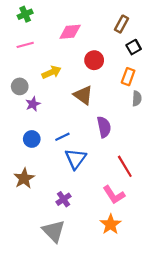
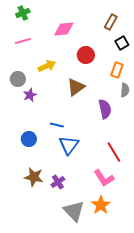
brown triangle: (83, 95) -> (76, 87), turned 48
purple semicircle: (104, 127) -> (105, 109), moved
blue line: (62, 137) -> (57, 125), turned 40
blue circle: (32, 139) -> (29, 139), moved
brown star: (24, 178) -> (34, 177), moved, turned -30
gray triangle: (54, 231) -> (74, 211), moved

